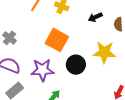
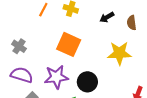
black circle: (76, 65) -> (87, 82), moved

